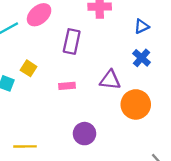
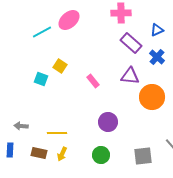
purple rectangle: (72, 42) -> (131, 43), moved, turned -60
pink rectangle: (67, 86) -> (93, 81), turned 56

